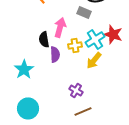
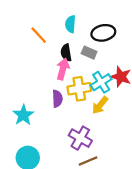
black semicircle: (44, 39) -> (66, 53), moved
yellow cross: (75, 45) -> (79, 89), size x1.5
purple cross: (76, 90) -> (80, 138), size x1.5

